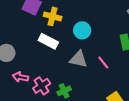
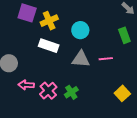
yellow cross: (53, 16) -> (49, 21), turned -30
pink line: (103, 62) -> (106, 59), turned -48

